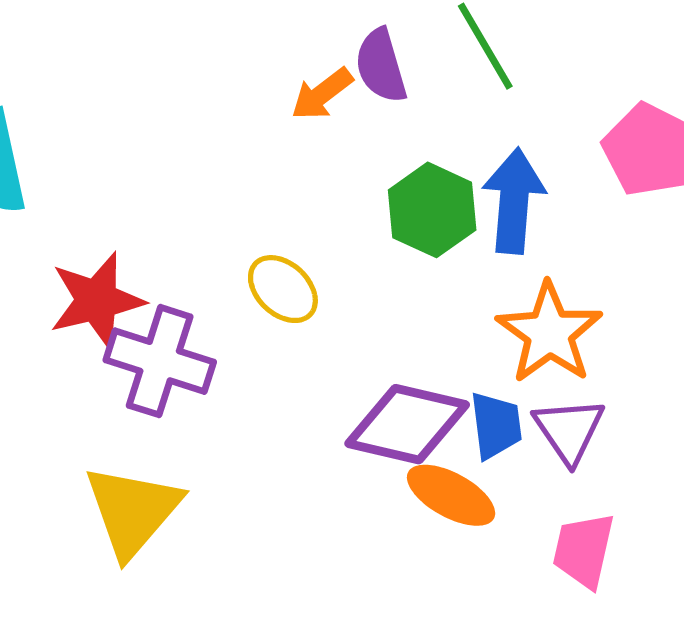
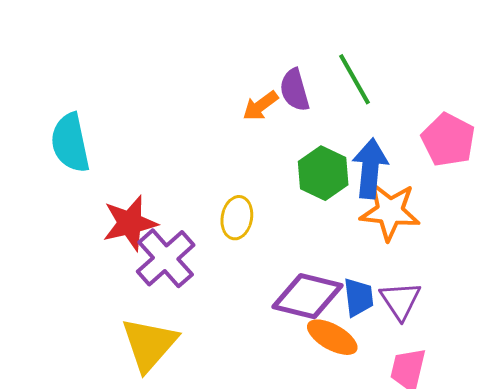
yellow ellipse: (283, 289) -> (237, 218), turned 57
orange star: (549, 333) -> (390, 211), moved, turned -30
purple cross: (160, 361) -> (166, 258), turned 30

